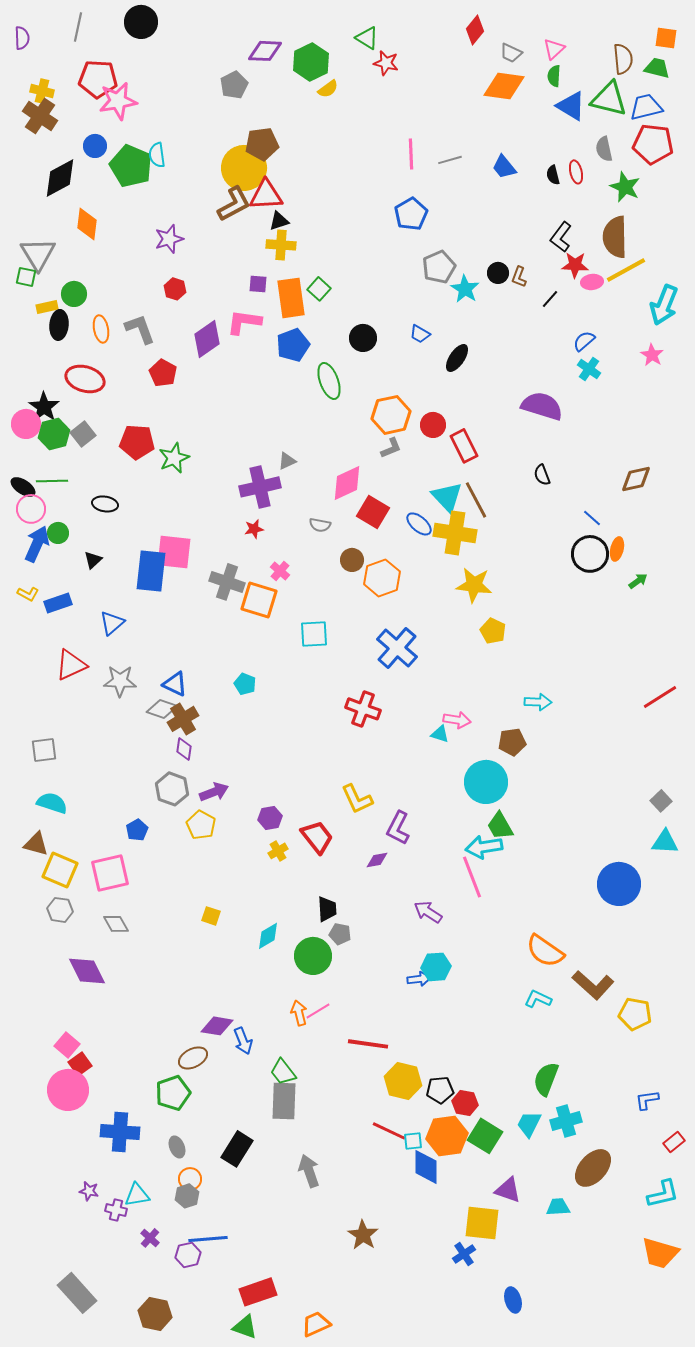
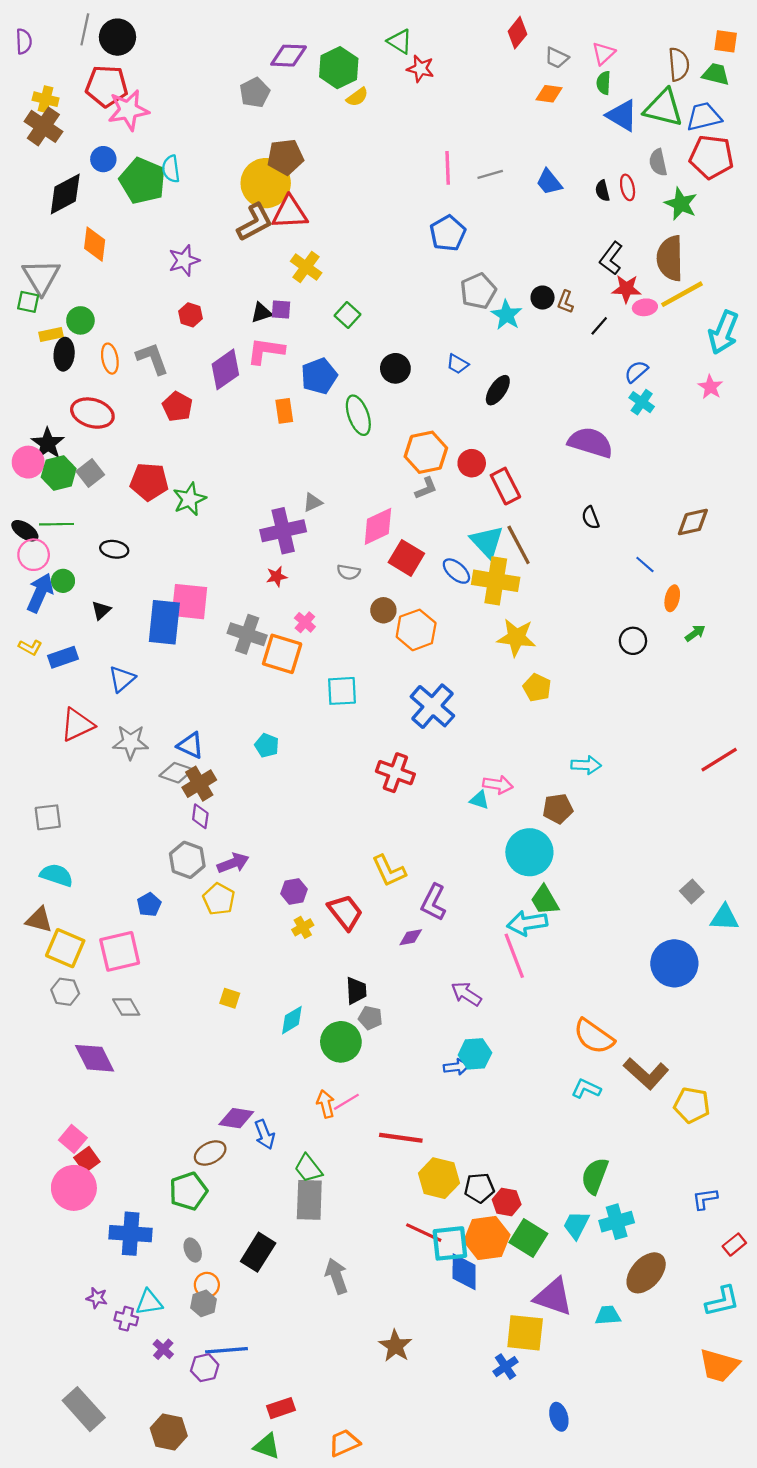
black circle: (141, 22) -> (117, 37), moved
orange diamond: (504, 86) -> (549, 94), size x0.6
black triangle: (279, 221) -> (261, 313), moved
yellow cross: (281, 245) -> (306, 267), turned 32
orange rectangle: (291, 298) -> (284, 411), moved, size x0.6
black circle: (590, 554) -> (633, 641), moved, size x0.7
gray square: (661, 801) -> (692, 891), moved
cyan square: (413, 1141) -> (450, 1243), size x1.8
purple triangle: (508, 1190) -> (553, 1297), size x1.4
red rectangle: (258, 1292) -> (281, 1408), size x0.7

